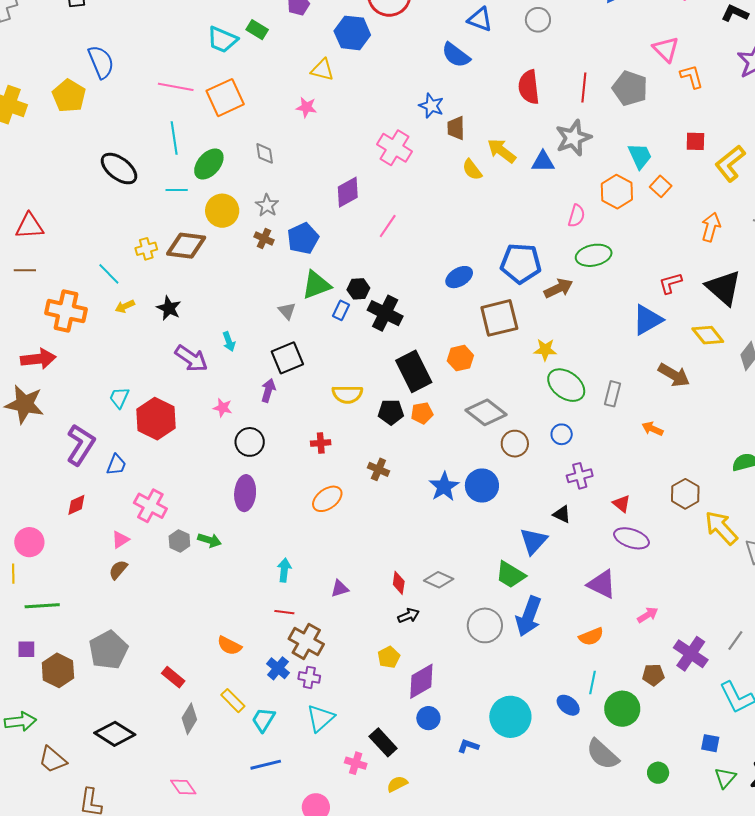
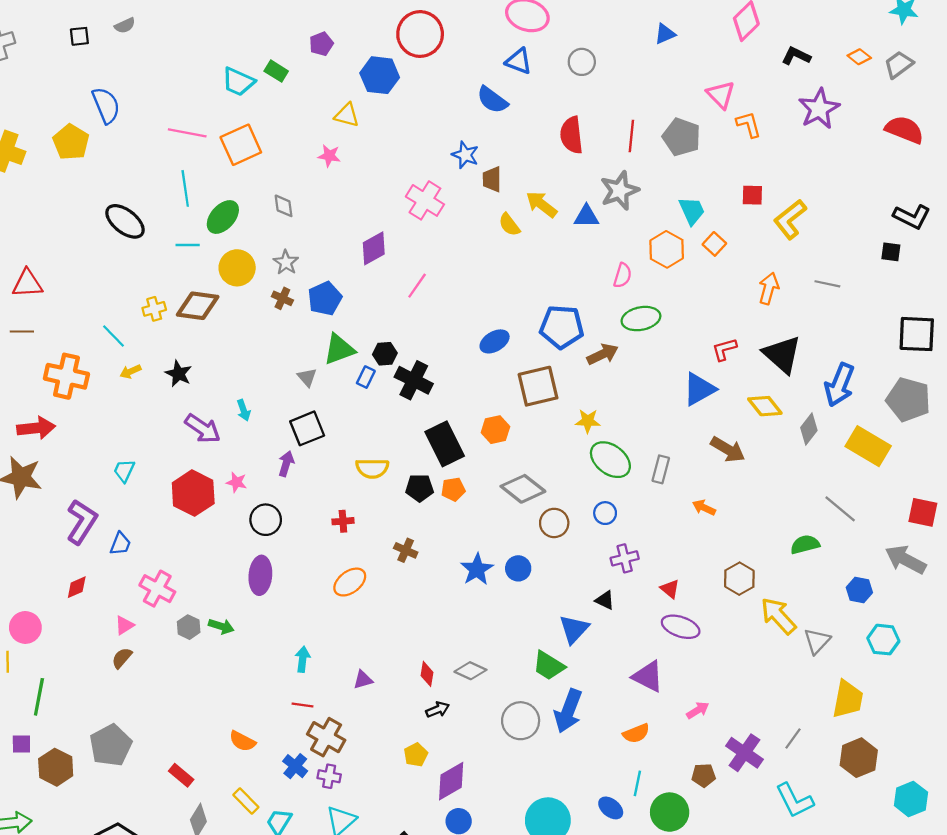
red hexagon: (156, 419) -> (193, 493), moved
blue circle: (482, 486) -> (518, 568), size x0.7
green line: (42, 606) -> (39, 697), turned -76

